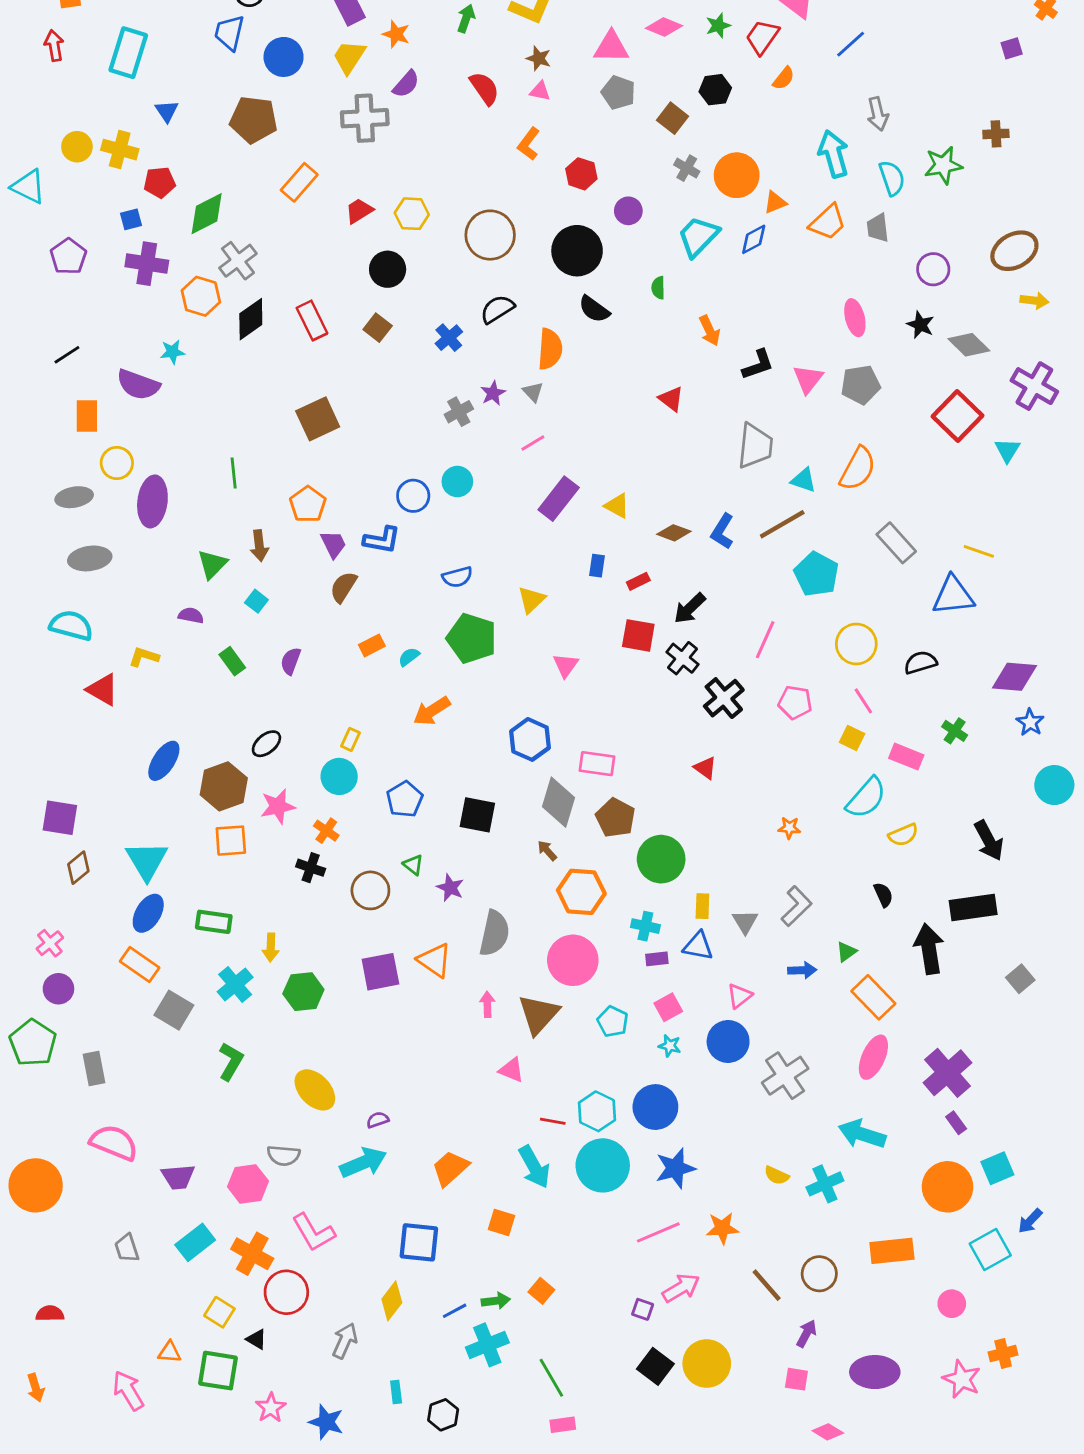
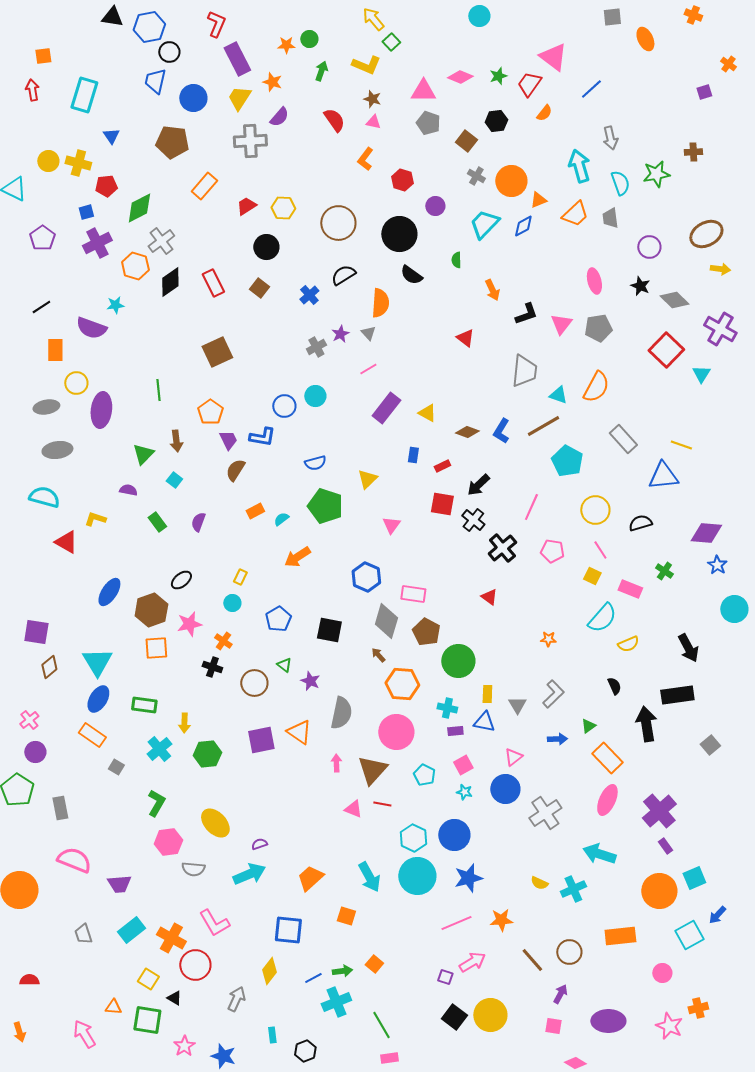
purple cross: (147, 264) -> (97, 243), turned -36
cyan circle: (339, 776) -> (232, 603), size x0.7
gray square: (174, 1010) -> (116, 767), size x0.6
red line: (553, 1121) -> (382, 804), moved
pink hexagon: (248, 1184) -> (168, 842), moved

